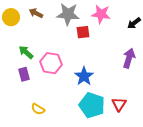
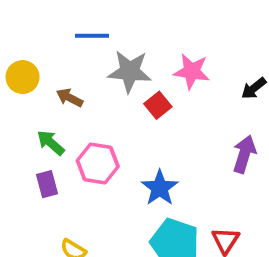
brown arrow: (36, 13) -> (70, 98), moved
red square: (83, 32) -> (158, 105), turned -32

